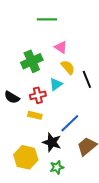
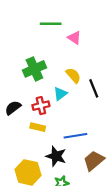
pink triangle: (61, 47) -> (74, 38), moved
black semicircle: (12, 97) -> (13, 108), turned 112
blue line: (70, 123) -> (75, 136), turned 35

